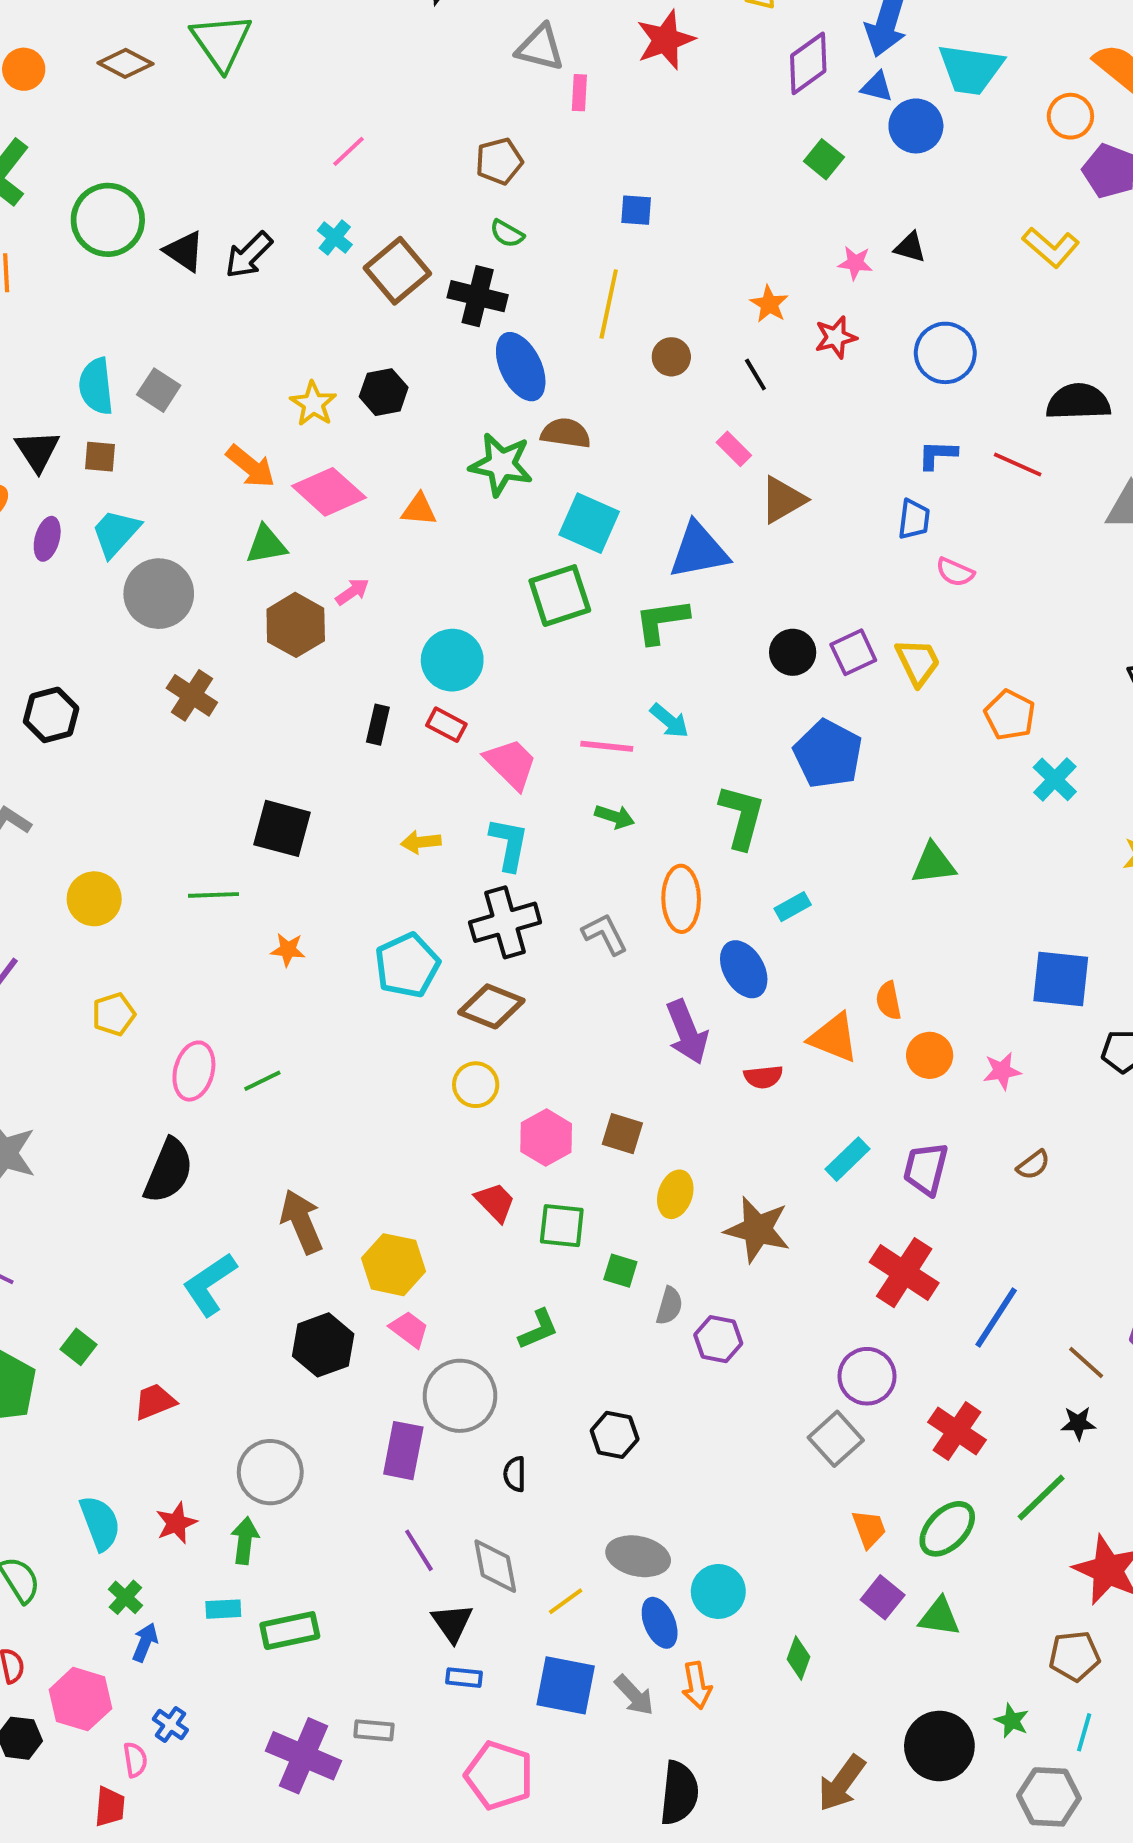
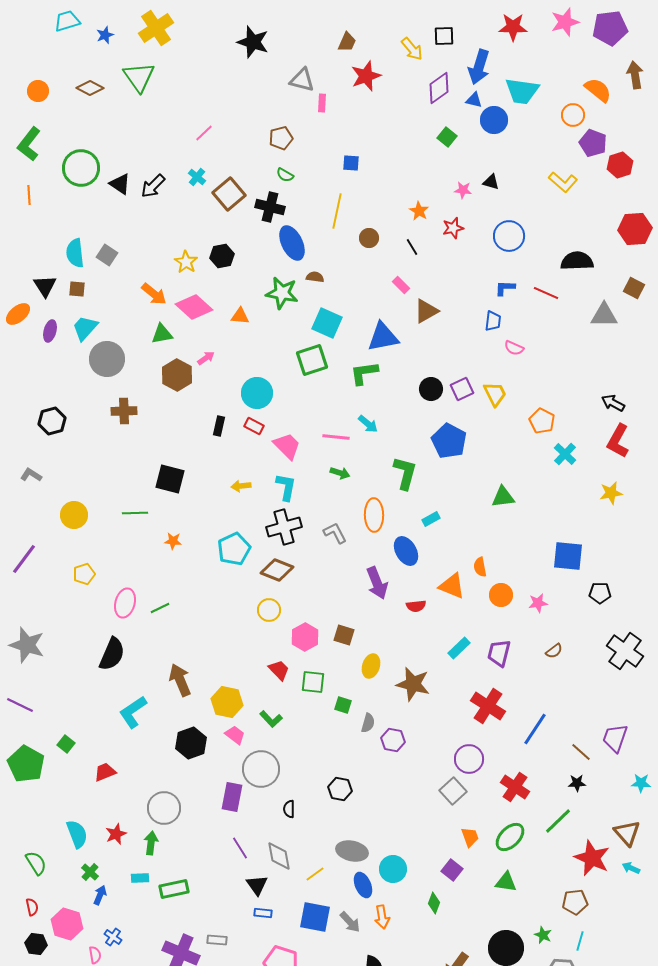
brown semicircle: (566, 433) -> (315, 277), size x0.7
brown cross: (192, 695) -> (124, 411), turned -35
green L-shape: (538, 1329) -> (271, 719), moved, turned 70
purple square: (883, 1597) -> (452, 870), moved

